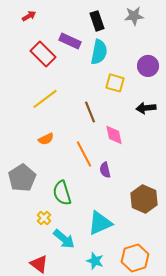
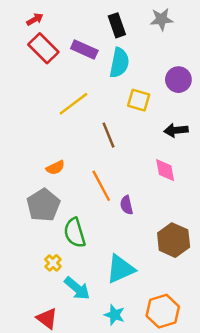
red rectangle: (43, 54) -> (43, 48), moved
yellow line: (45, 99) -> (73, 104), moved
pink diamond: (114, 135) -> (165, 170), moved
gray pentagon: (22, 178) -> (43, 205), moved

